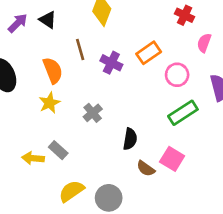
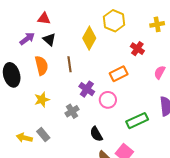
red cross: (185, 15) -> (137, 49), moved
purple cross: (111, 63) -> (87, 89), moved
orange semicircle: (53, 70) -> (42, 66), moved
pink circle: (177, 75) -> (108, 100), moved
black semicircle: (130, 139) -> (96, 134), turned 133

